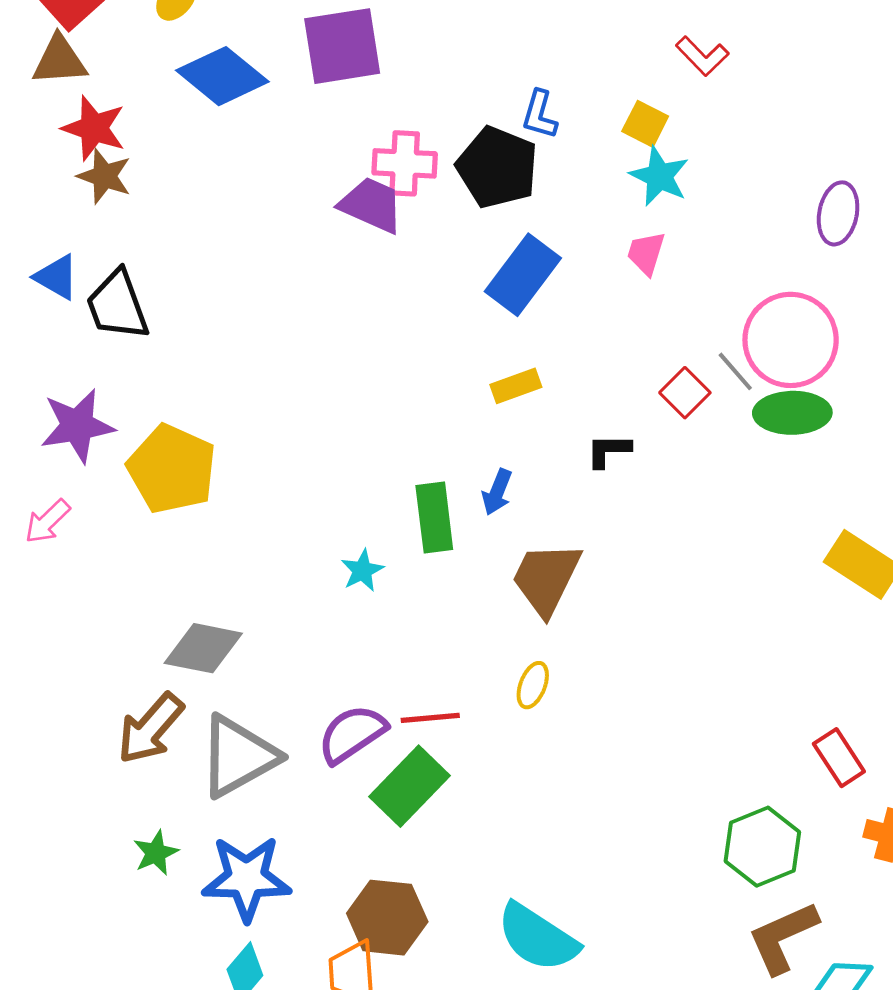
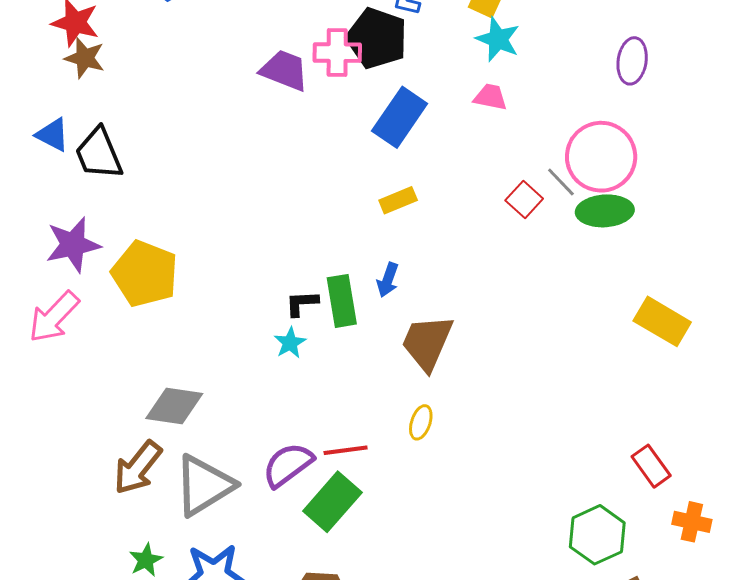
pink cross: (405, 163) -> (337, 53), moved
pink trapezoid: (646, 253) -> (490, 97), turned 87
black L-shape: (608, 451) -> (302, 303), moved
pink arrow: (47, 521) -> (54, 317), size x1.5

